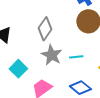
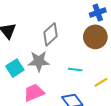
gray star: (52, 55) -> (39, 61), moved, turned 30

